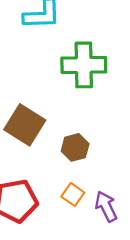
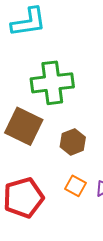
green cross: (84, 65) -> (52, 83), moved

